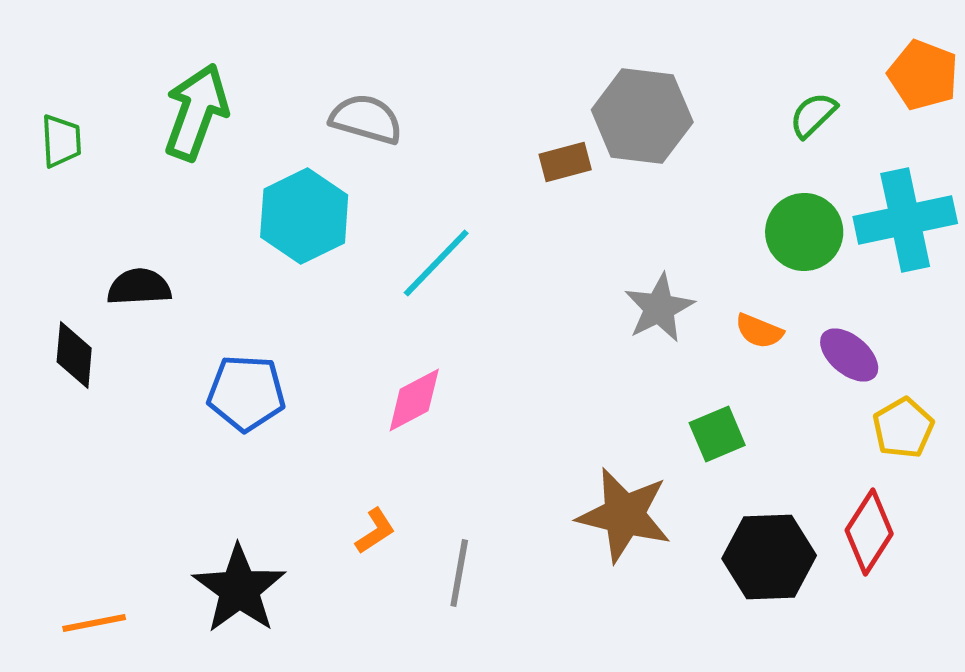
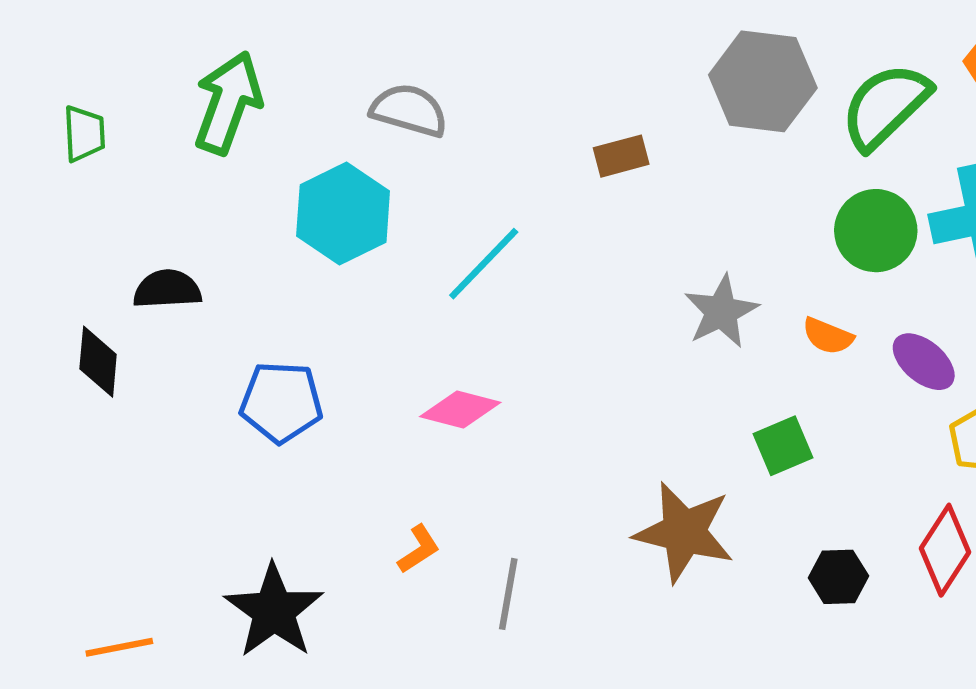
green semicircle: (813, 115) -> (885, 106), size x1.8
gray hexagon: (642, 116) -> (763, 81), moved
pink diamond: (414, 400) -> (460, 410), turned 42
black hexagon: (769, 557) -> (838, 577), size x0.6

